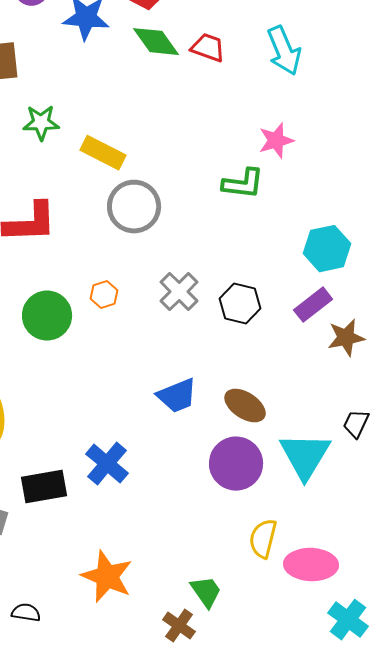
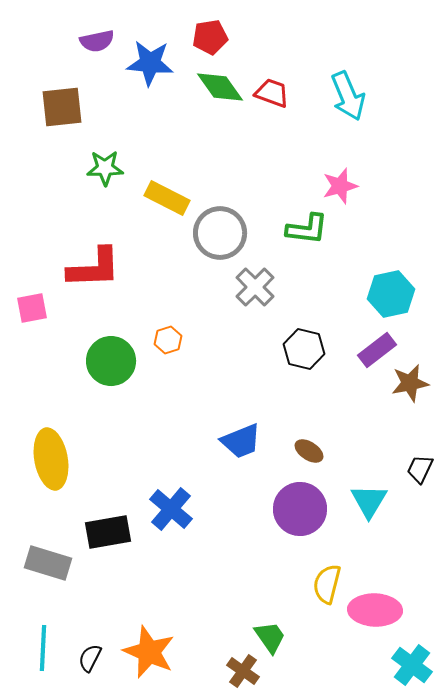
gray circle: (134, 207) -> (220, 233), moved
gray cross: (179, 292) -> (255, 287), moved
brown ellipse: (245, 406) -> (309, 451), size x0.7
cyan triangle: (305, 456) -> (369, 501), size x0.7
orange star: (107, 577) -> (149, 652), moved
black semicircle: (26, 613) -> (90, 658), turned -72

